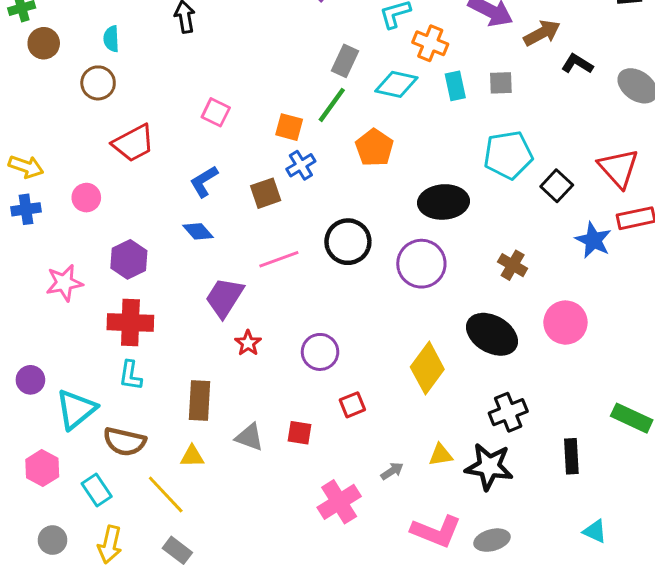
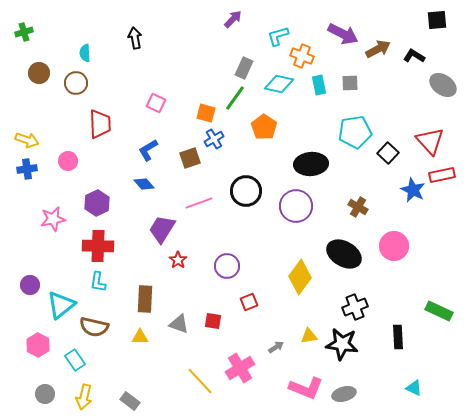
brown circle: (44, 43) -> (39, 73), moved
black L-shape: (577, 64) -> (414, 56), moved
red trapezoid: (133, 143) -> (100, 124), turned -64
yellow line: (166, 494) -> (200, 381), moved

